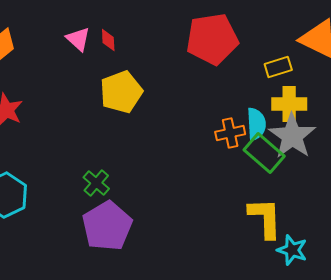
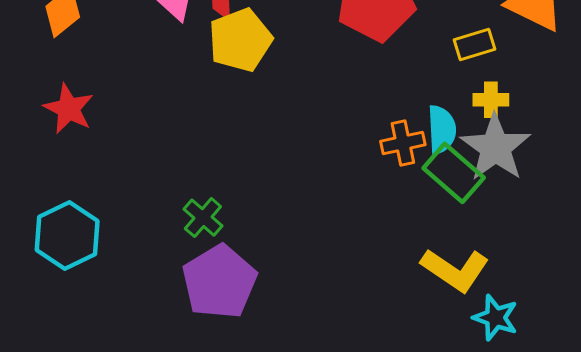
yellow pentagon: (121, 92) -> (240, 40), moved
yellow cross: (289, 104) -> (491, 100), size x0.7
yellow L-shape: (265, 218) -> (455, 270), turned 126

